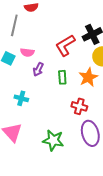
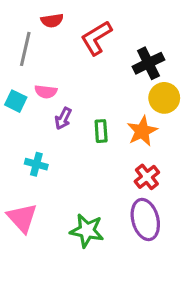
red L-shape: (65, 45) -> (96, 38), moved
red cross: (79, 106) -> (147, 177), moved, turned 35

